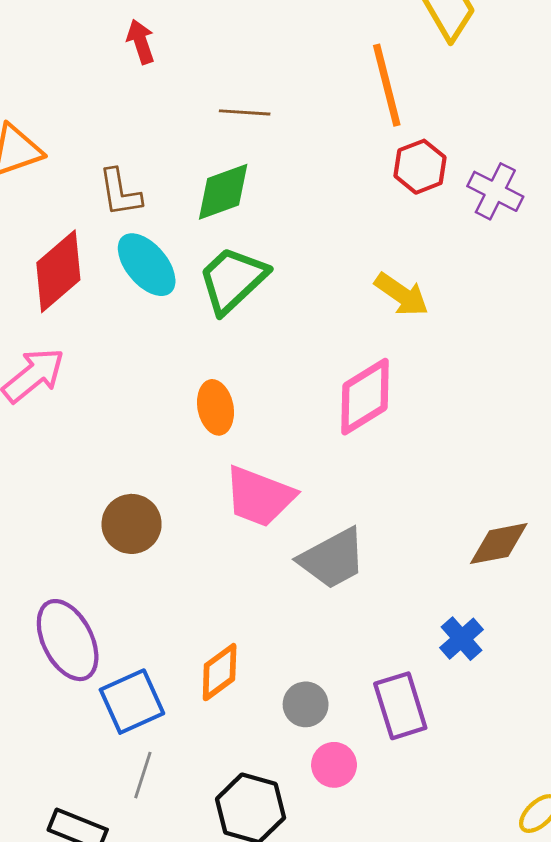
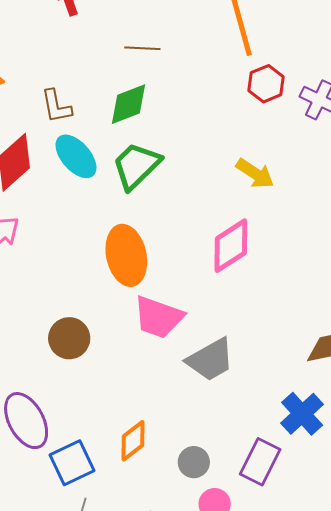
orange ellipse: (215, 407) -> (126, 255), size x1.6
blue cross: (462, 639) -> (302, 414), size x1.4
purple rectangle: (400, 706) -> (260, 462), turned 45

